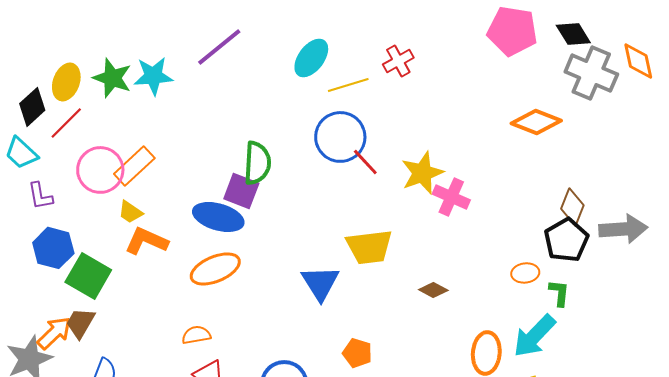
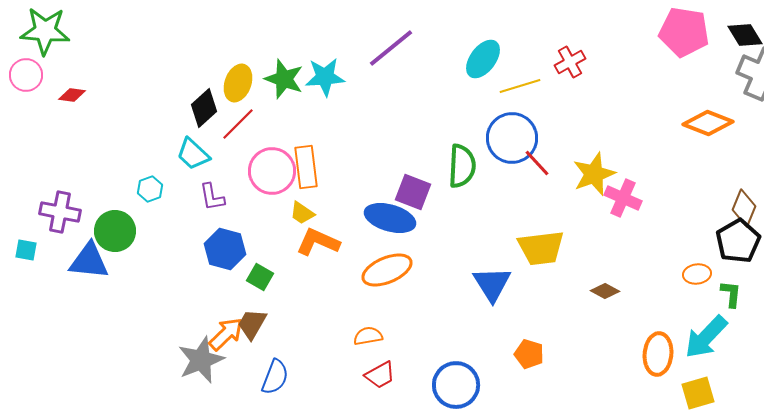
green semicircle: (257, 163) -> (462, 166), moved
orange rectangle: (134, 166) -> (306, 167), turned -54
green square: (88, 276) -> (260, 277), size x0.6

